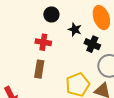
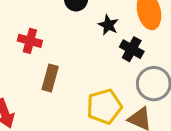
red cross: (43, 42) -> (30, 41), moved

